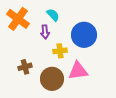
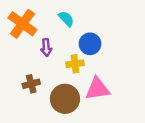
purple arrow: (45, 32) -> (46, 48), moved
blue circle: (84, 35) -> (90, 44), moved, size x0.7

